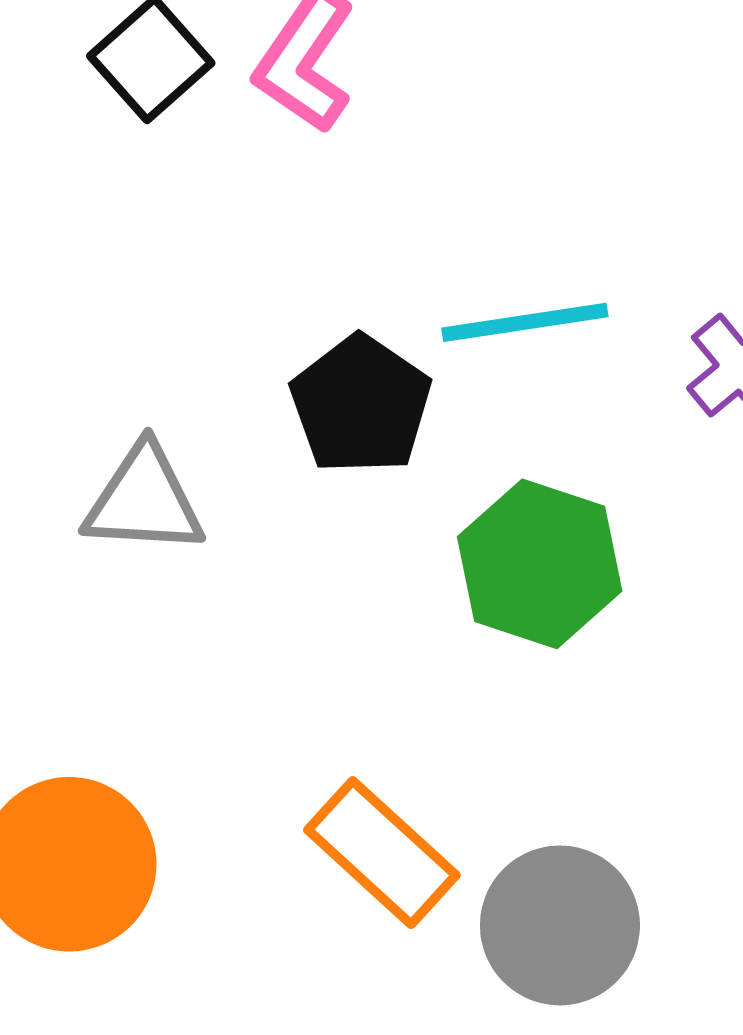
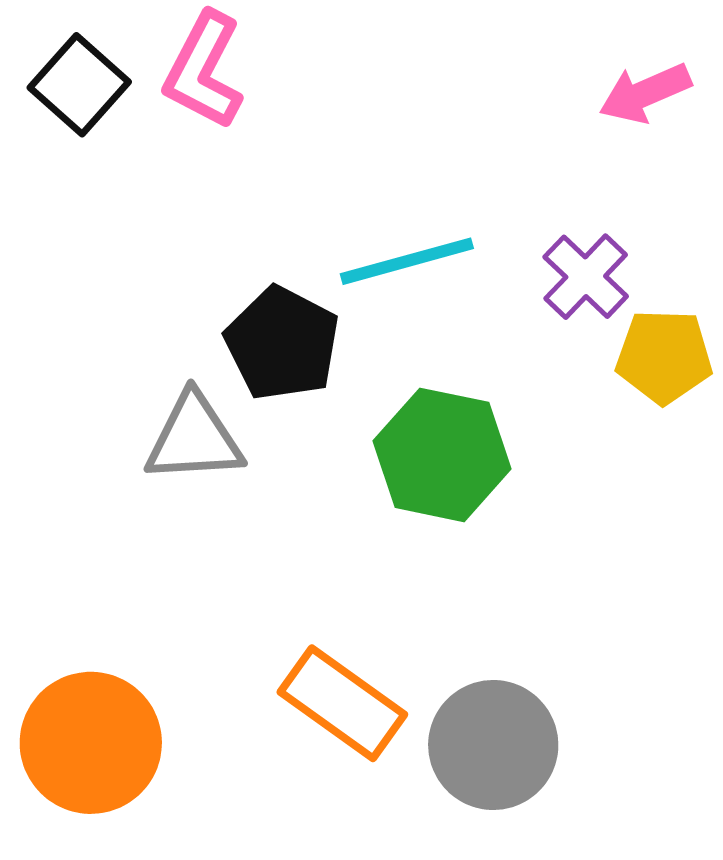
gray triangle: (144, 500) -> (194, 438), moved

